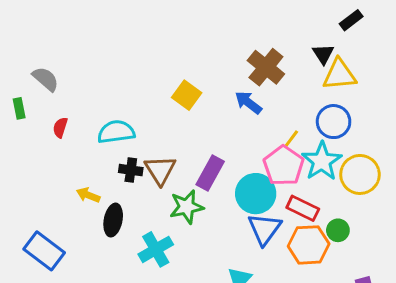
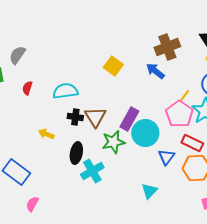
brown cross: (266, 67) -> (167, 47), turned 30
gray semicircle: (46, 79) -> (17, 55), turned -96
cyan circle: (256, 194) -> (145, 133), moved
black ellipse: (113, 220) -> (76, 153), moved
blue triangle: (264, 229) -> (166, 157), size x0.7

